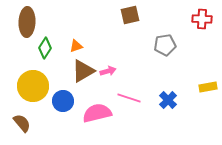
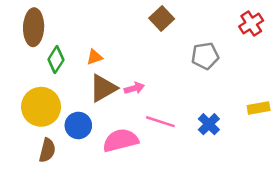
brown square: (130, 15) -> (162, 19), turned -30
red cross: (202, 19) -> (251, 23), turned -36
brown semicircle: (22, 123) -> (47, 150), moved, turned 54

